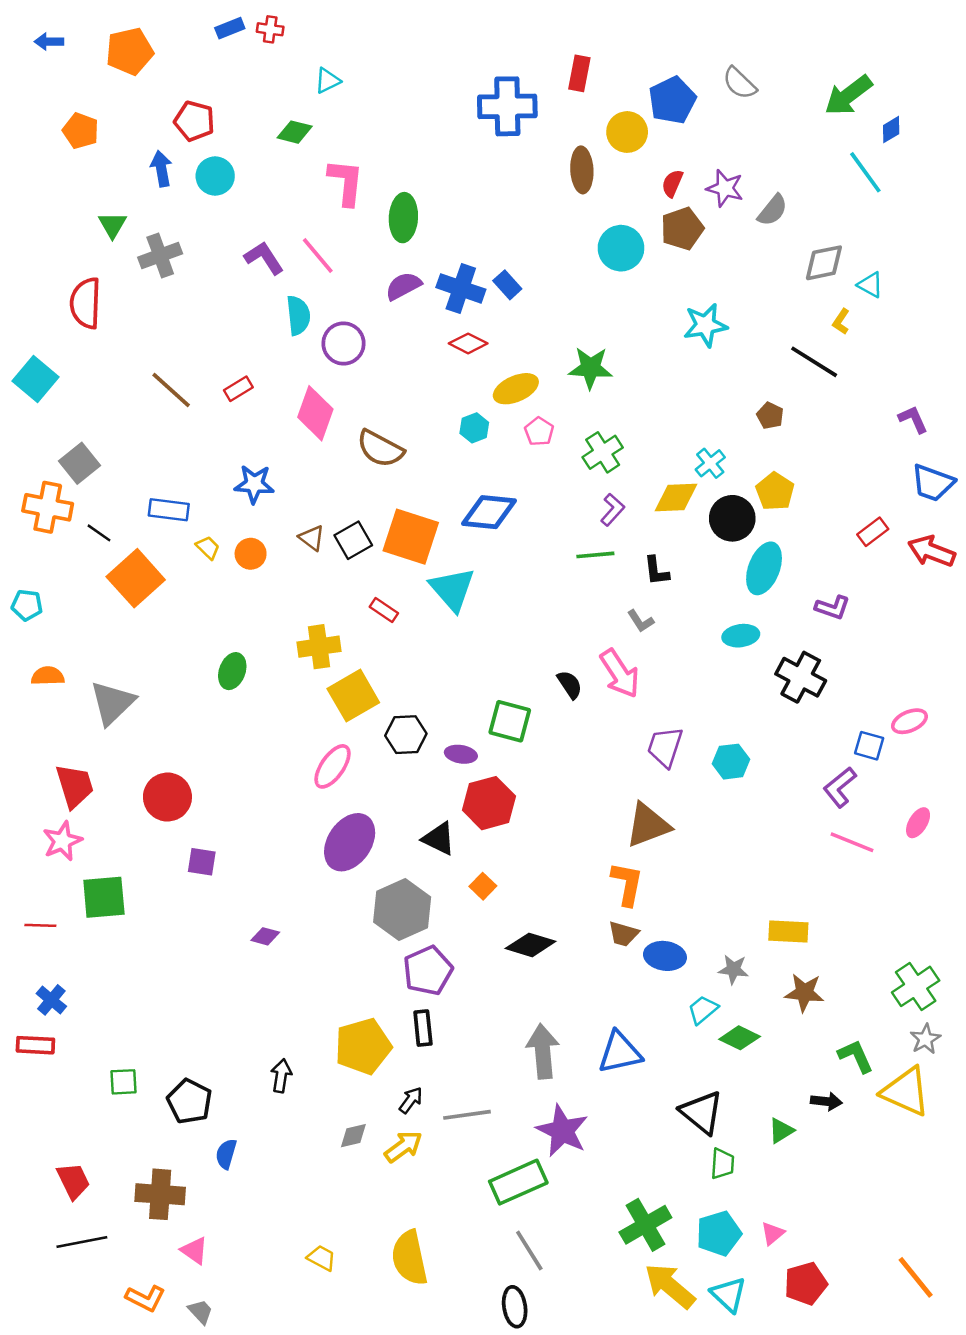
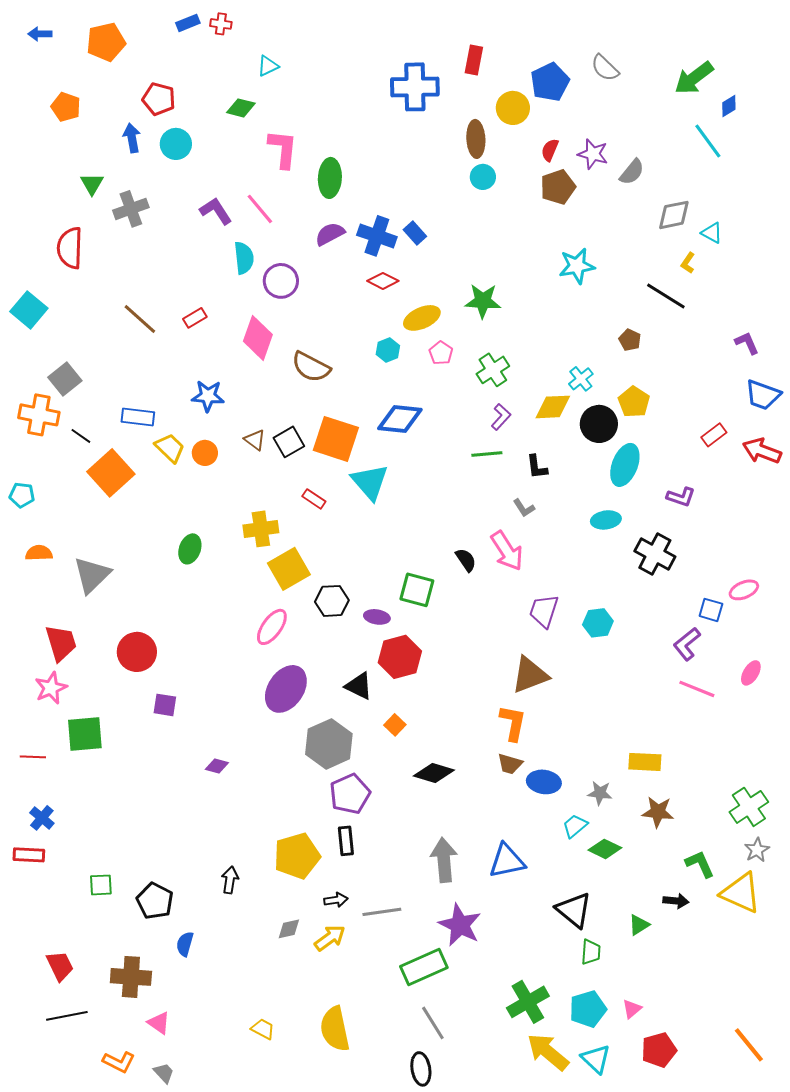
cyan circle: (621, 248) -> (483, 177), moved, size x0.7
yellow trapezoid: (208, 548) -> (170, 448), size x1.5
black arrow: (411, 1100) -> (336, 900), turned 45

